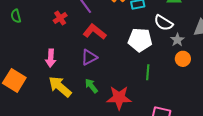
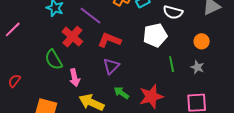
green semicircle: (16, 16) -> (54, 60), moved, size x1.5
red cross: (60, 18) -> (72, 37), size x1.5
gray star: (177, 40) -> (197, 67), moved

